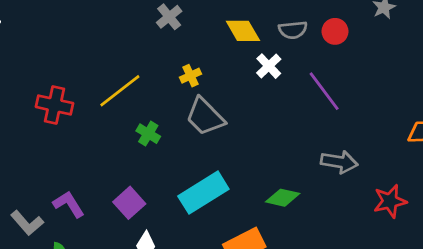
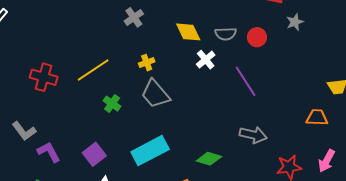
gray L-shape: (27, 223) -> (24, 131), moved

